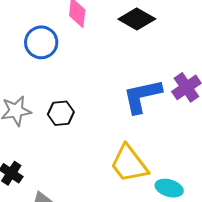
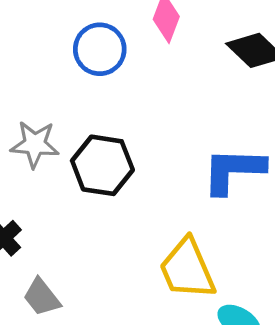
black hexagon: (61, 113) -> (102, 165), size x1.5

